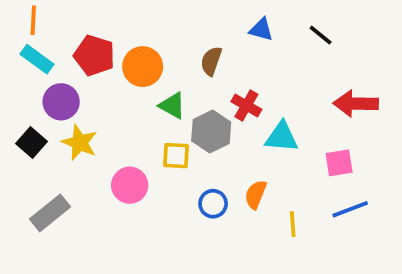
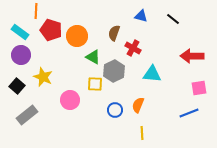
orange line: (33, 20) -> (36, 11), moved
purple circle: (61, 102) -> (21, 55), moved
red cross: (246, 105) -> (133, 48), moved
black square: (31, 143) -> (17, 86), moved
pink square: (339, 163) -> (199, 88), moved
yellow line: (293, 224) -> (142, 133), moved

